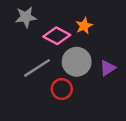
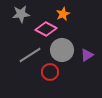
orange star: (84, 26) -> (63, 14), moved

